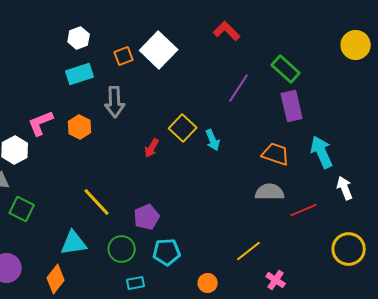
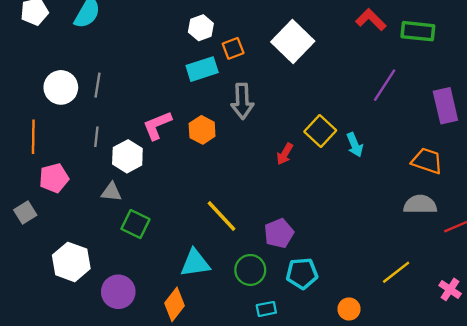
orange square: (124, 56) -> (233, 48), moved
green rectangle: (286, 69) -> (418, 31), moved, turned -36
pink cross: (276, 280) -> (450, 289), moved

